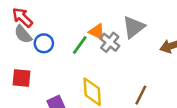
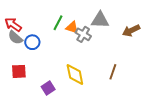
gray triangle: (134, 27) -> (100, 20), turned 48
green line: (80, 45) -> (58, 23), moved

